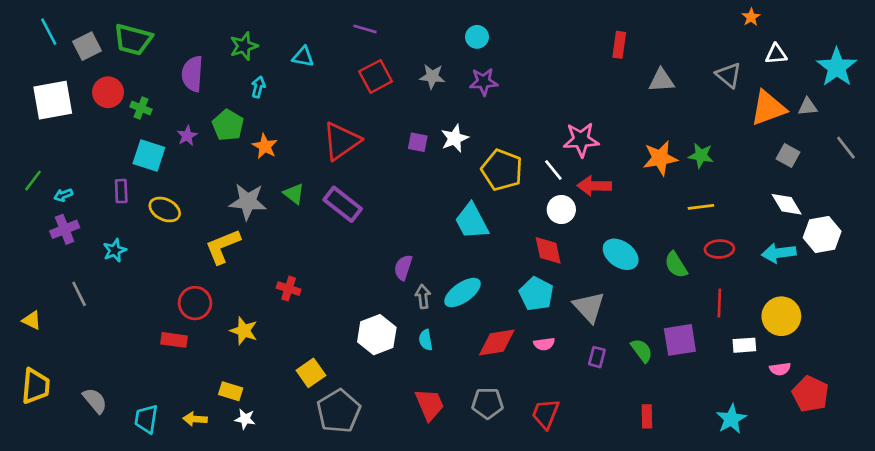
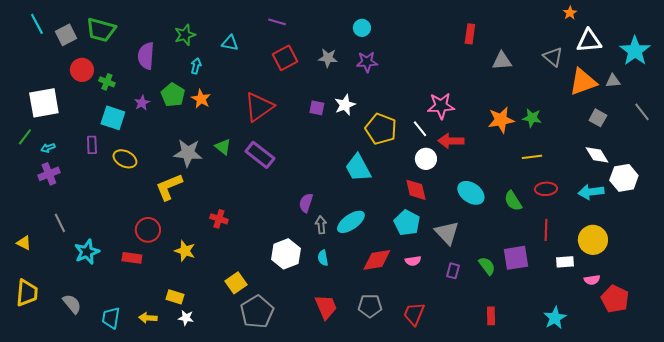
white triangle: (776, 54) -> (589, 41), size x1.5
white square: (53, 100) -> (44, 103), moved
orange star: (265, 146) -> (201, 99), moved
cyan star: (115, 250) -> (87, 252), moved, size x1.4

